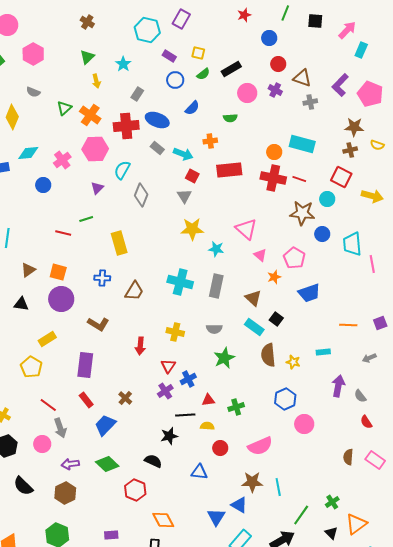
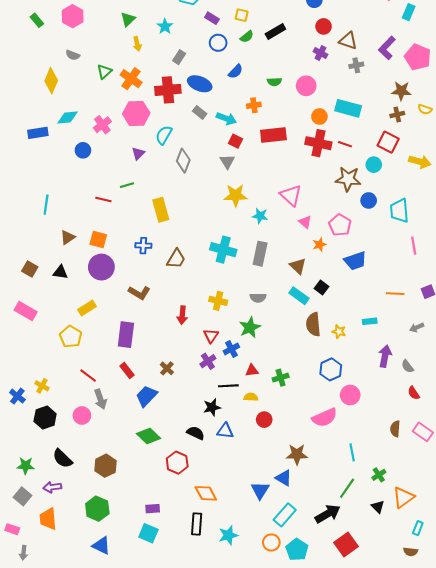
pink circle: (247, 93) -> (306, 86), moved
pink line: (372, 264) -> (414, 246), moved
green star: (224, 358) -> (250, 327), moved
pink semicircle: (260, 446) -> (325, 418), moved
purple arrow: (70, 464) -> (52, 487), moved
blue triangle: (199, 472) -> (225, 431), moved
cyan line: (278, 487) -> (352, 452), moved

